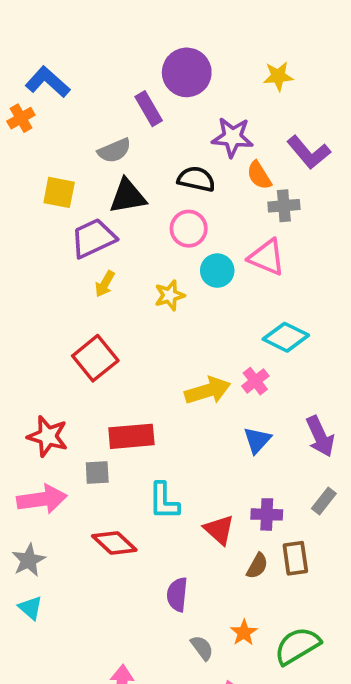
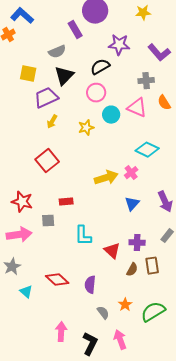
orange semicircle: (259, 175) -> (164, 103), moved
black semicircle: (196, 179) -> (100, 67), turned -42
black triangle: (128, 196) -> (64, 76), turned -35
red rectangle: (131, 436) -> (66, 202), size x0.6
red diamond: (114, 543) -> (57, 280), moved
cyan triangle: (30, 608) -> (26, 292), moved

